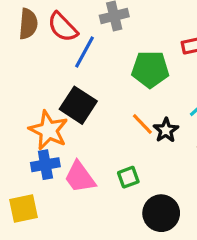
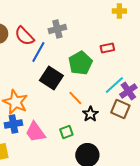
green pentagon: (150, 69) -> (80, 63), turned -30
black square: (78, 105) -> (51, 78), moved
black star: (166, 130) -> (90, 114), moved

